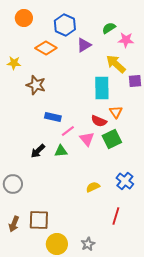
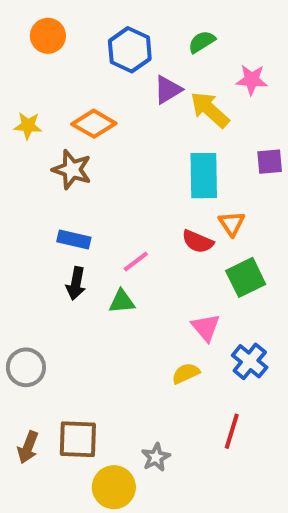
green semicircle: (109, 28) -> (202, 42), moved
orange diamond: (46, 48) -> (94, 124), moved
yellow arrow: (116, 64) -> (210, 110), moved
blue rectangle: (53, 117) -> (74, 240), moved
pink triangle: (87, 139) -> (206, 327), moved
green square: (112, 139) -> (246, 277), moved
black arrow: (38, 151) -> (76, 283), moved, turned -35
gray star: (88, 244) -> (156, 457), moved

